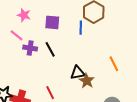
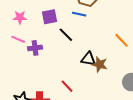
blue line: (81, 28) -> (79, 14), turned -64
black line: (50, 49) -> (66, 35), moved
black triangle: (78, 73) -> (88, 59), turned 35

